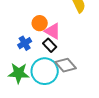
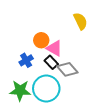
gray diamond: (66, 65) -> (67, 69), moved

